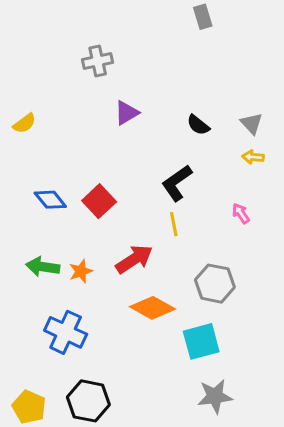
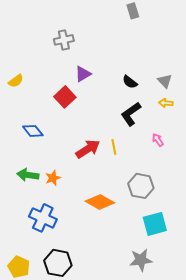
black L-shape: (177, 183) -> (131, 114), moved
red square: (99, 201) -> (65, 97), moved
red arrow: (134, 259) -> (88, 149), moved
cyan square: (201, 341) -> (155, 224), moved

